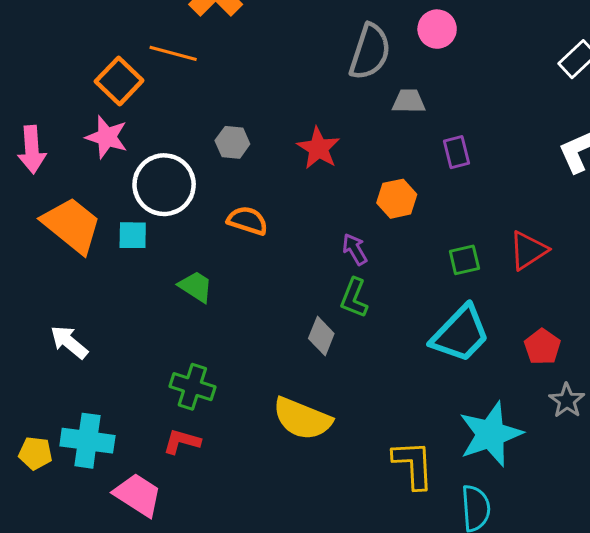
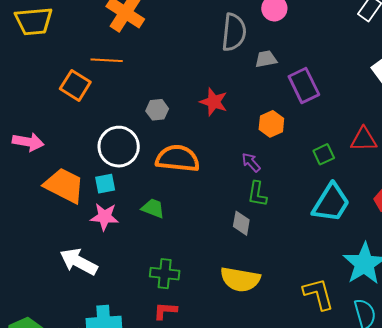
pink star: (107, 137) -> (104, 217), moved
pink arrow: (32, 150) -> (28, 142), turned -64
purple rectangle: (457, 152) -> (304, 85), size x1.6
orange semicircle: (247, 221) -> (178, 158), size x1.6
red triangle: (528, 250) -> (364, 139), turned 44
white arrow: (69, 342) -> (79, 262), size x1.4

